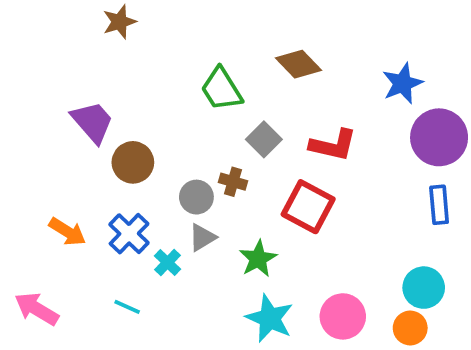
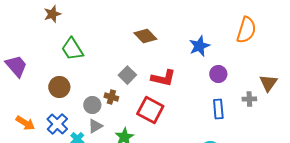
green trapezoid: (221, 89) -> (72, 49), moved
purple trapezoid: (92, 122) -> (16, 66), moved
purple circle: (439, 137) -> (218, 74), size x0.6

